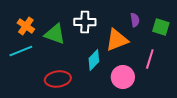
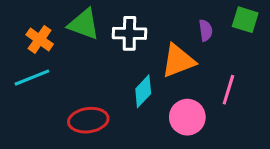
green square: (161, 27) -> (245, 20), moved
green triangle: (55, 34) -> (84, 24), moved

